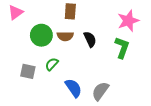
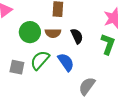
green semicircle: (52, 64) -> (40, 60), size x1.5
blue semicircle: (73, 88) -> (66, 62), moved

